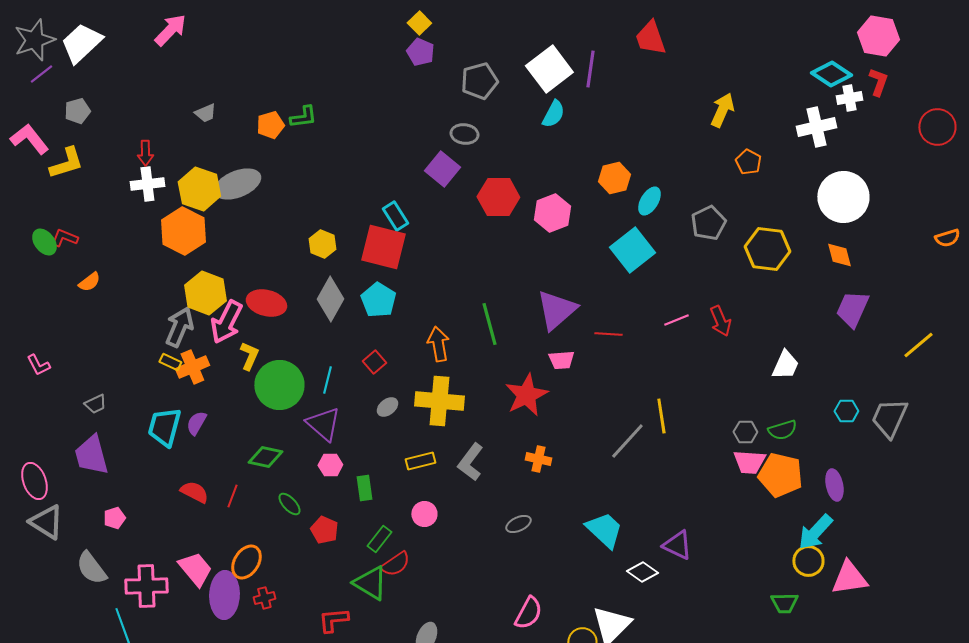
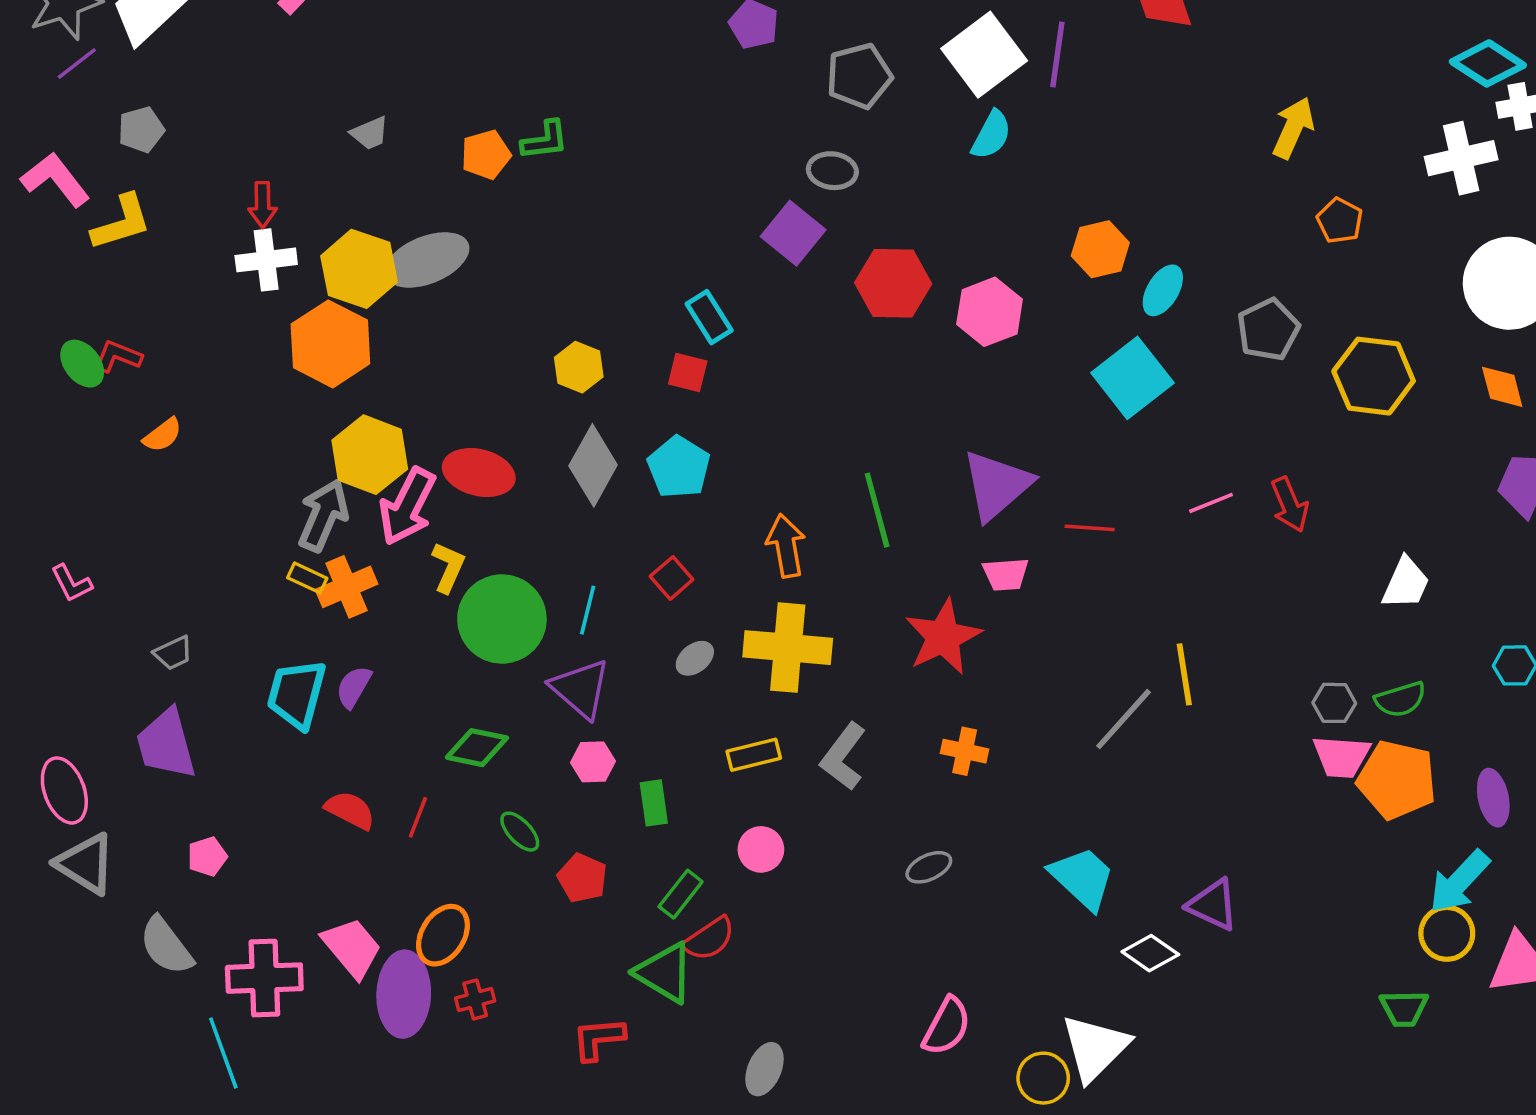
red square: (383, 247) -> (688, 373), size x0.5

